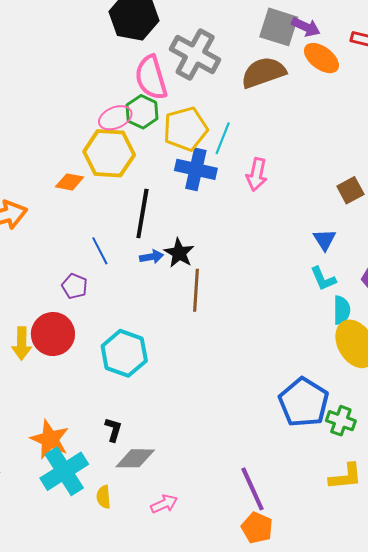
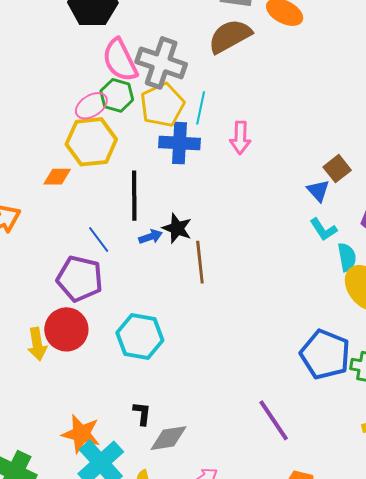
gray cross: (195, 54) -> (161, 63), moved
brown square: (350, 190) -> (337, 169), moved
purple pentagon: (75, 286) -> (80, 279), size x1.8
purple line: (252, 489) -> (274, 420), moved

